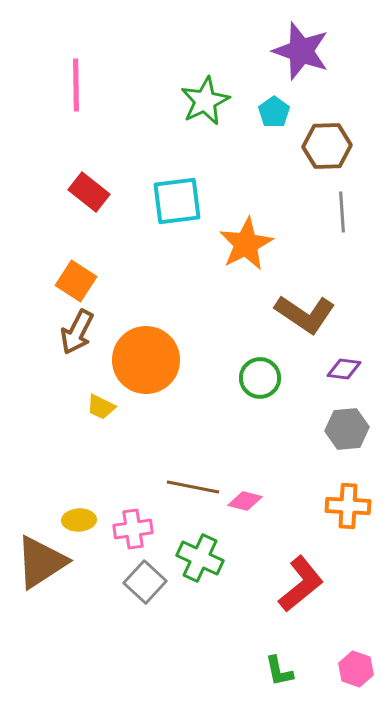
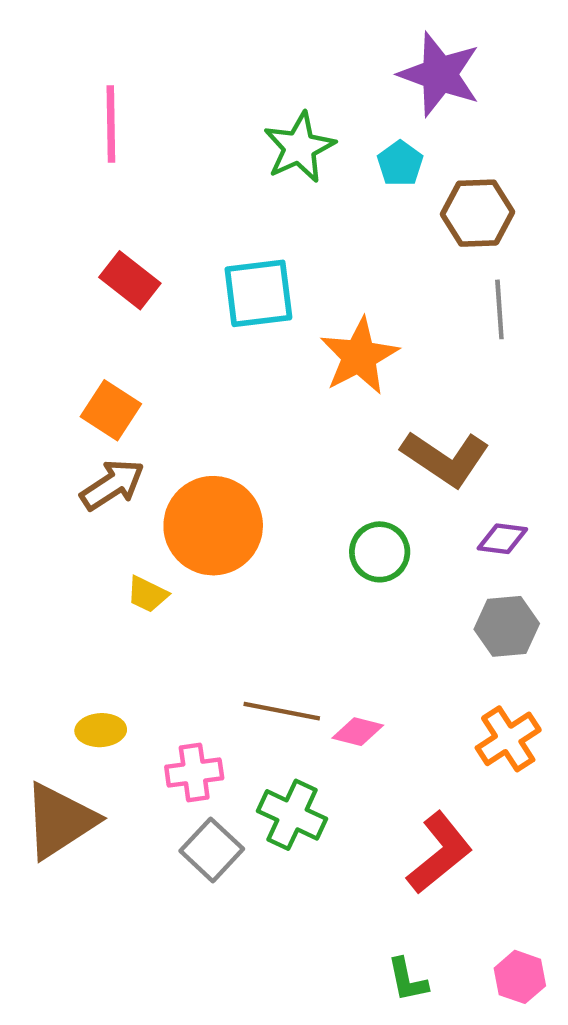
brown arrow: (77, 332) -> (112, 485), turned -150
orange cross: (348, 506) -> (508, 739), turned -36
yellow ellipse: (79, 520) -> (101, 730), moved

